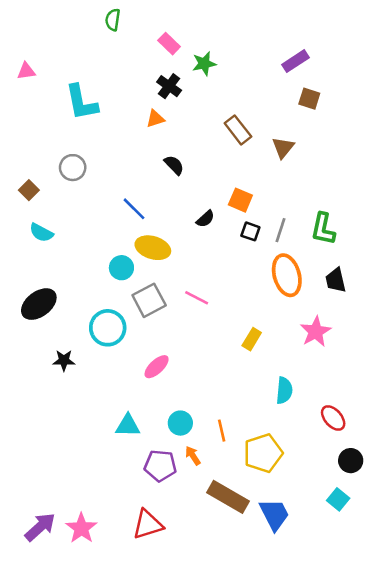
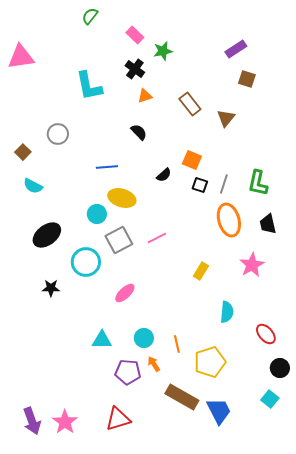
green semicircle: (113, 20) -> (90, 16), turned 30
pink triangle: (26, 71) -> (21, 57), size x1.8
cyan L-shape: (81, 102) -> (89, 86), moved
orange triangle: (155, 119) -> (145, 96), moved
blue line: (134, 209) -> (107, 167), turned -50
pink line: (197, 298) -> (157, 238), turned -54
black ellipse: (39, 304) -> (47, 235), moved
purple arrow: (40, 527) -> (32, 421), turned 112

